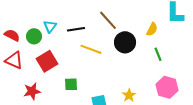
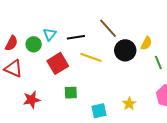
yellow semicircle: (152, 29) -> (146, 43), moved
red semicircle: (12, 35) -> (11, 43), turned 91
red square: (47, 61) -> (58, 63), moved

